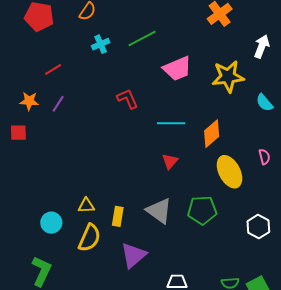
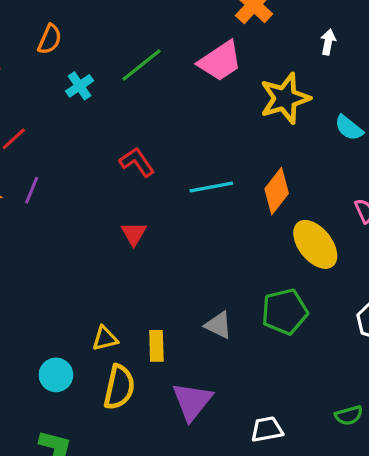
white arrow: (262, 46) -> (328, 42), size x0.7
pink trapezoid: (177, 69) -> (220, 61), moved
red triangle: (170, 161) -> (134, 234), moved
gray triangle: (159, 211) -> (218, 325), size x0.7

